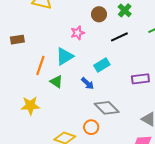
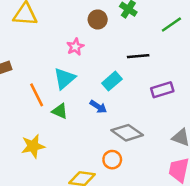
black line: (119, 37) -> (138, 56), moved, turned 30
orange line: (40, 66) -> (37, 95), turned -36

